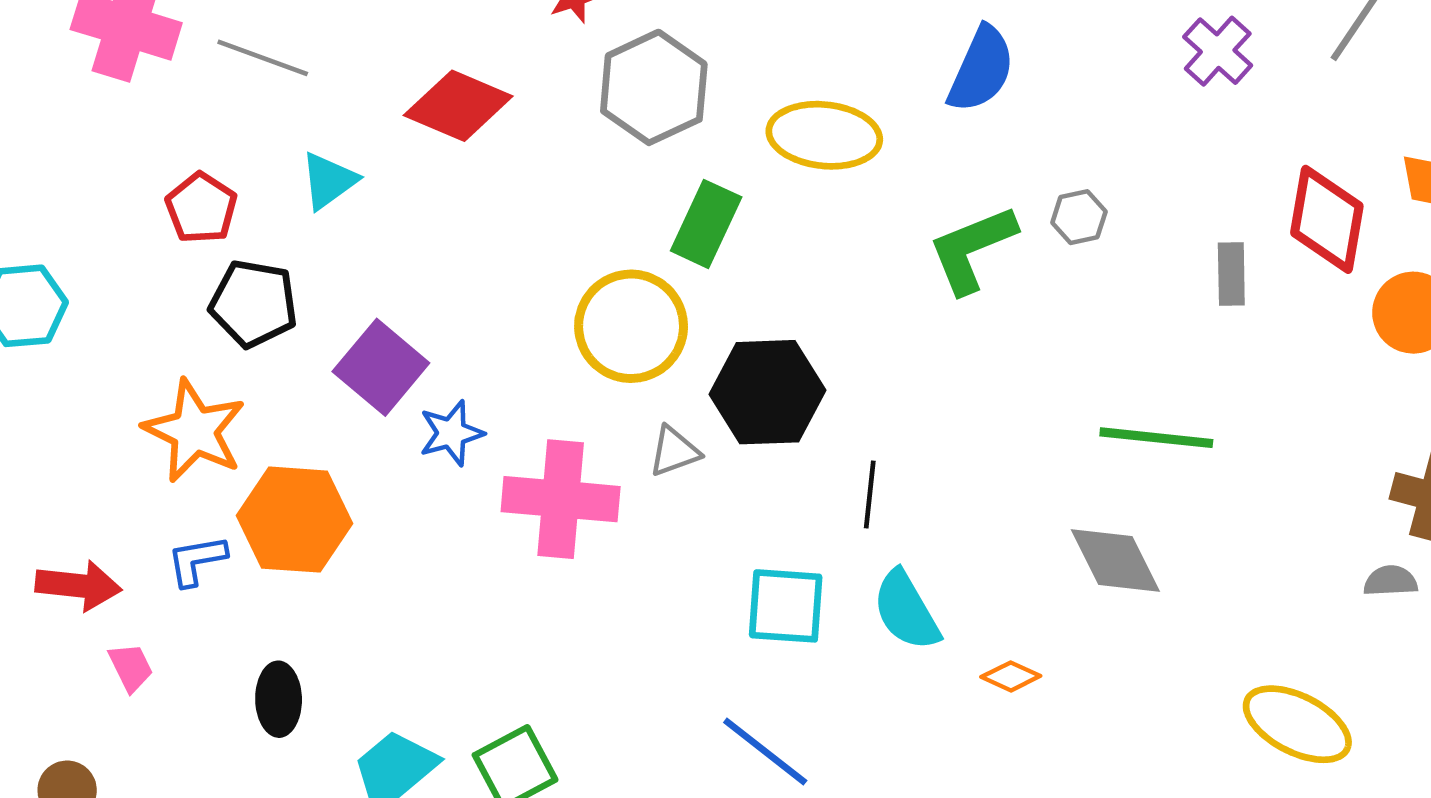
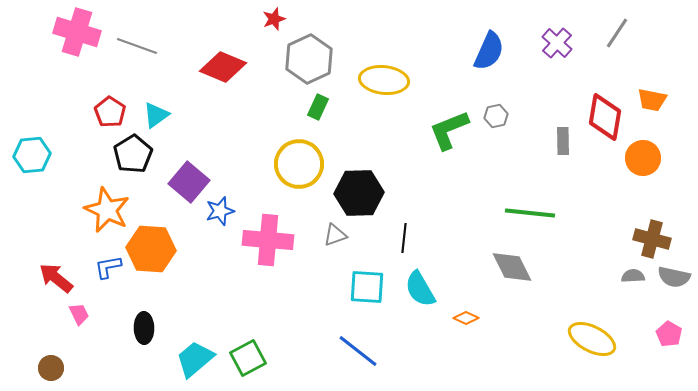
blue semicircle: (981, 69) -> (489, 51), moved
cyan triangle: (329, 181) -> (156, 115), moved
green rectangle: (706, 224) -> (318, 107), moved, size x0.7
black pentagon: (254, 304) -> (133, 154), turned 30
gray triangle: (674, 451) -> (335, 235), moved
red arrow: (78, 585) -> (56, 278), turned -147

